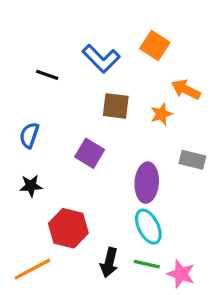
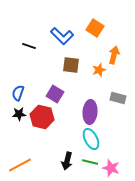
orange arrow: (186, 90) -> (114, 55), turned 78
blue semicircle: (29, 135) -> (18, 93), moved
red hexagon: (68, 228) -> (42, 117), moved

